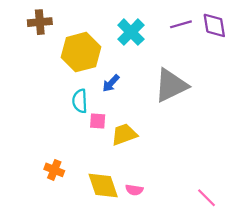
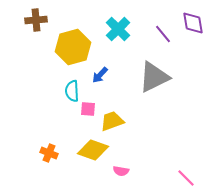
purple line: (181, 24) -> (163, 34), moved, turned 66
yellow diamond: (103, 185) -> (93, 150), moved, turned -52

